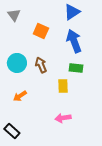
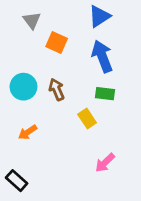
gray triangle: (14, 15) -> (32, 20), moved
yellow rectangle: (63, 86) -> (87, 118), turned -32
pink arrow: (63, 118) -> (105, 163), moved, turned -35

